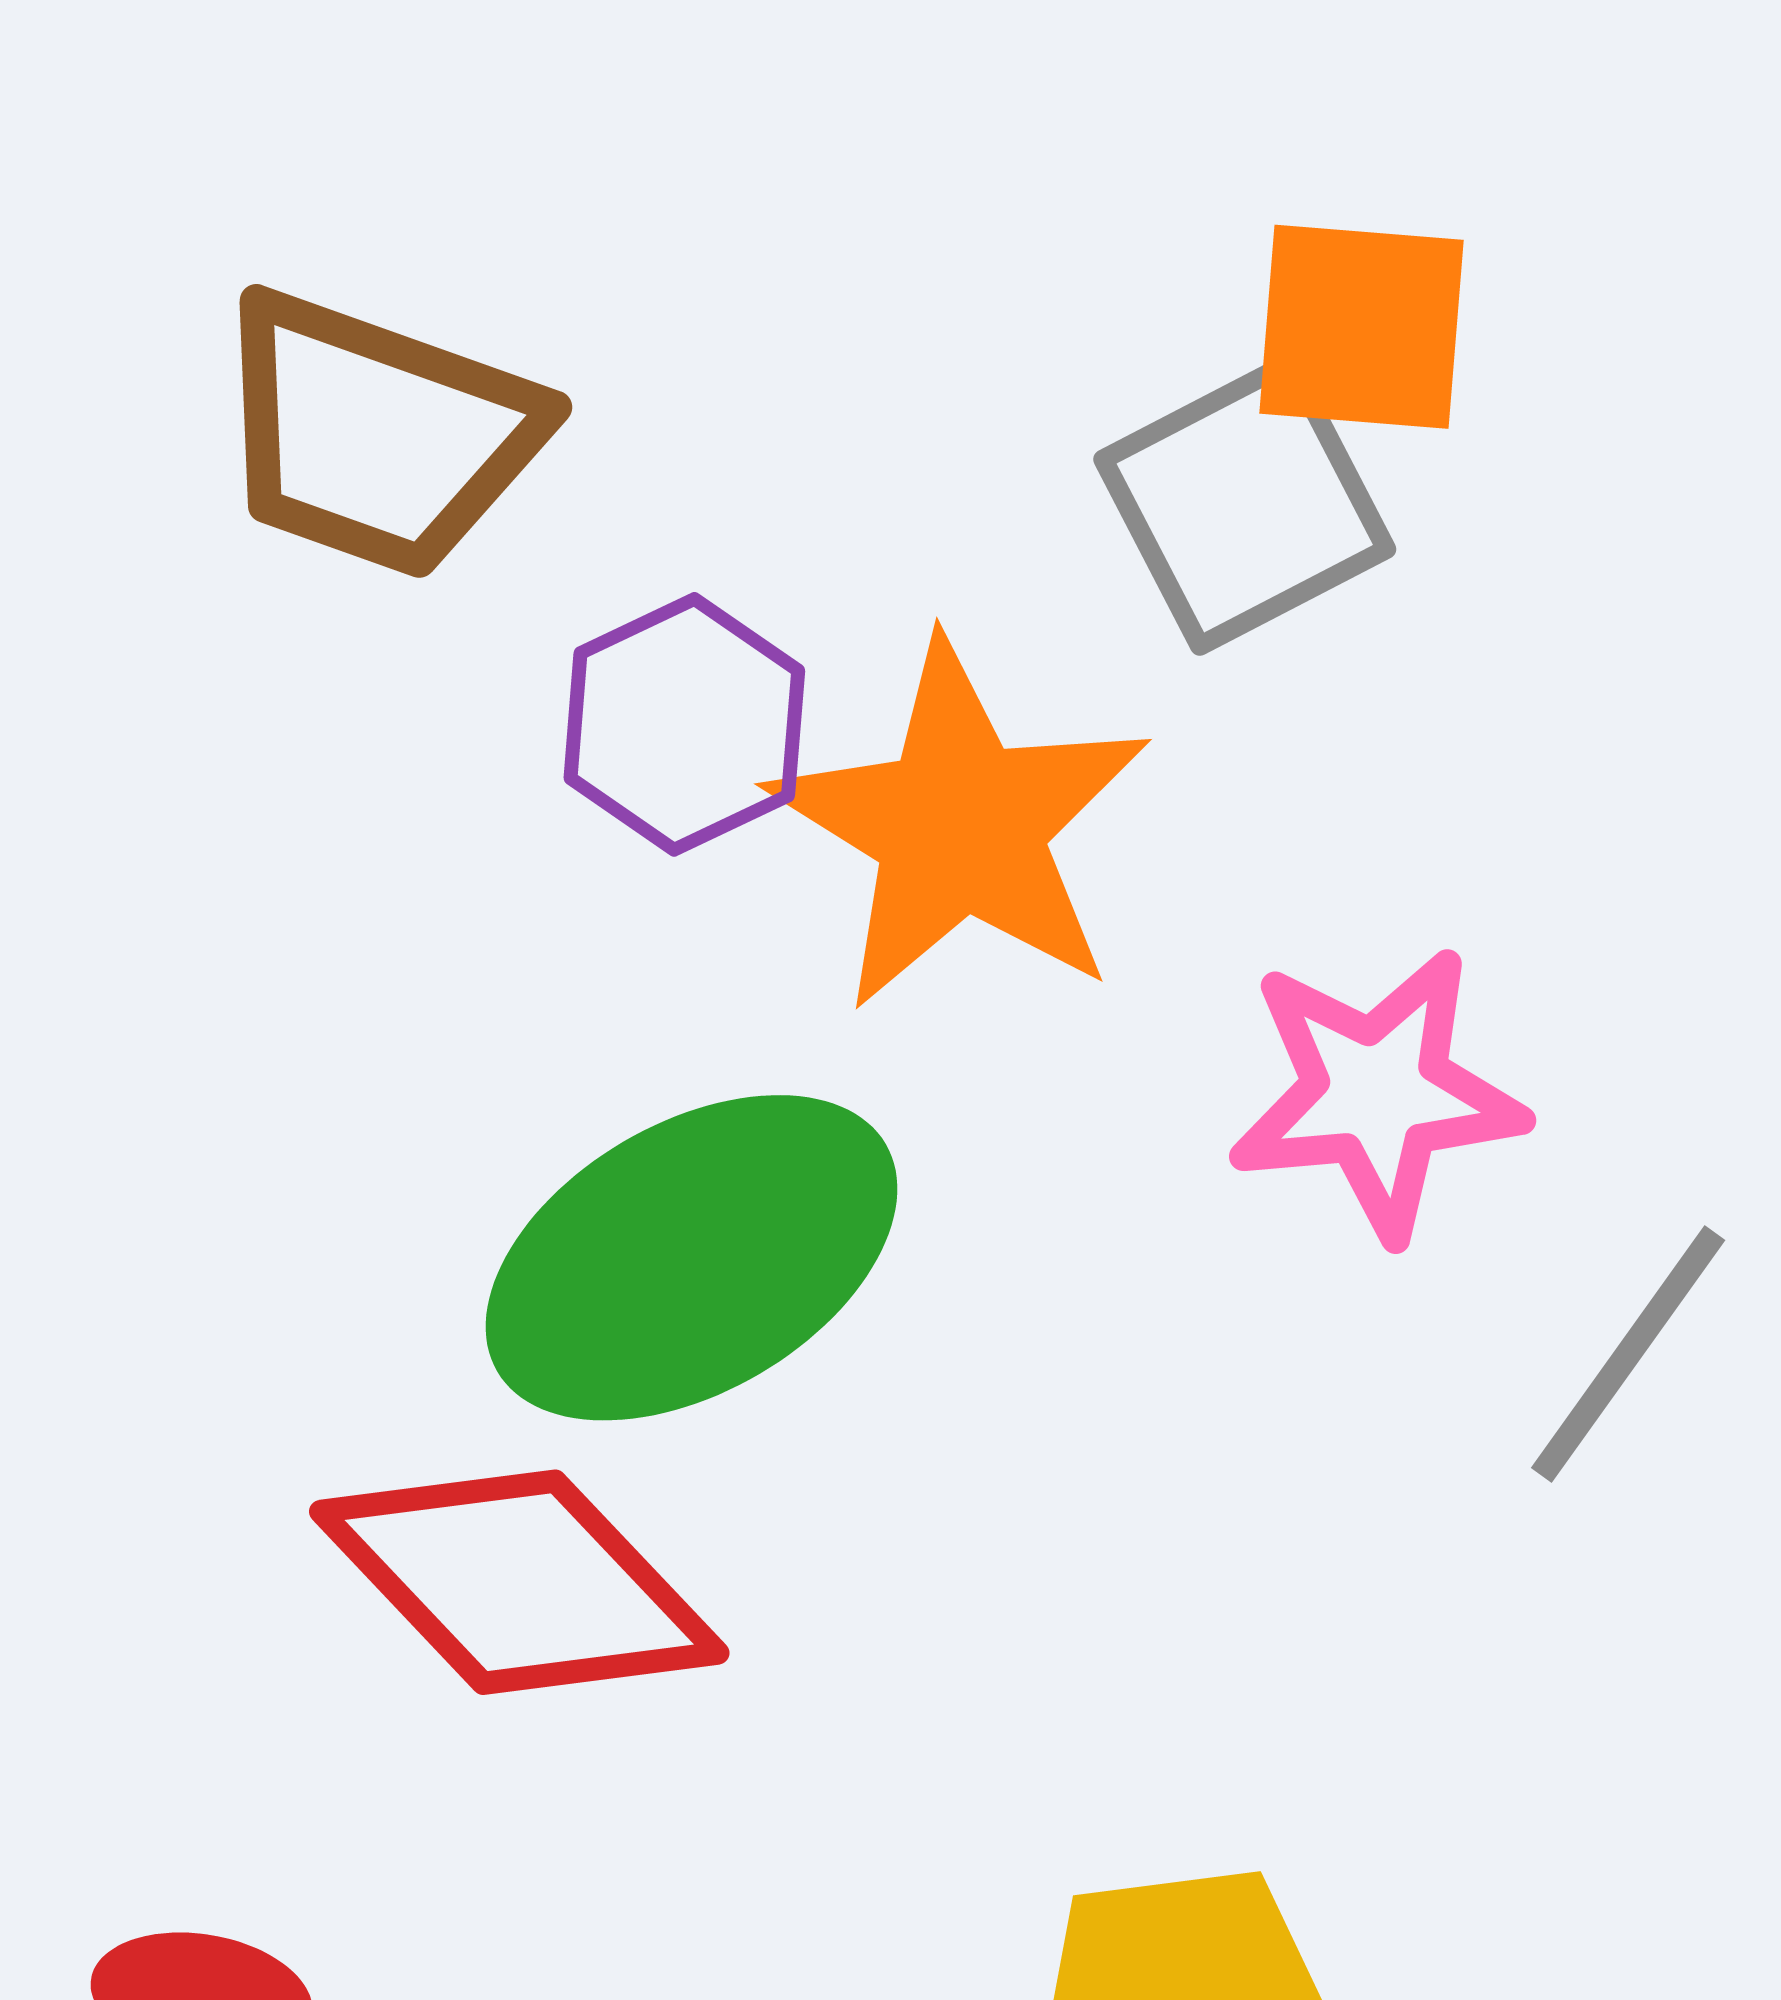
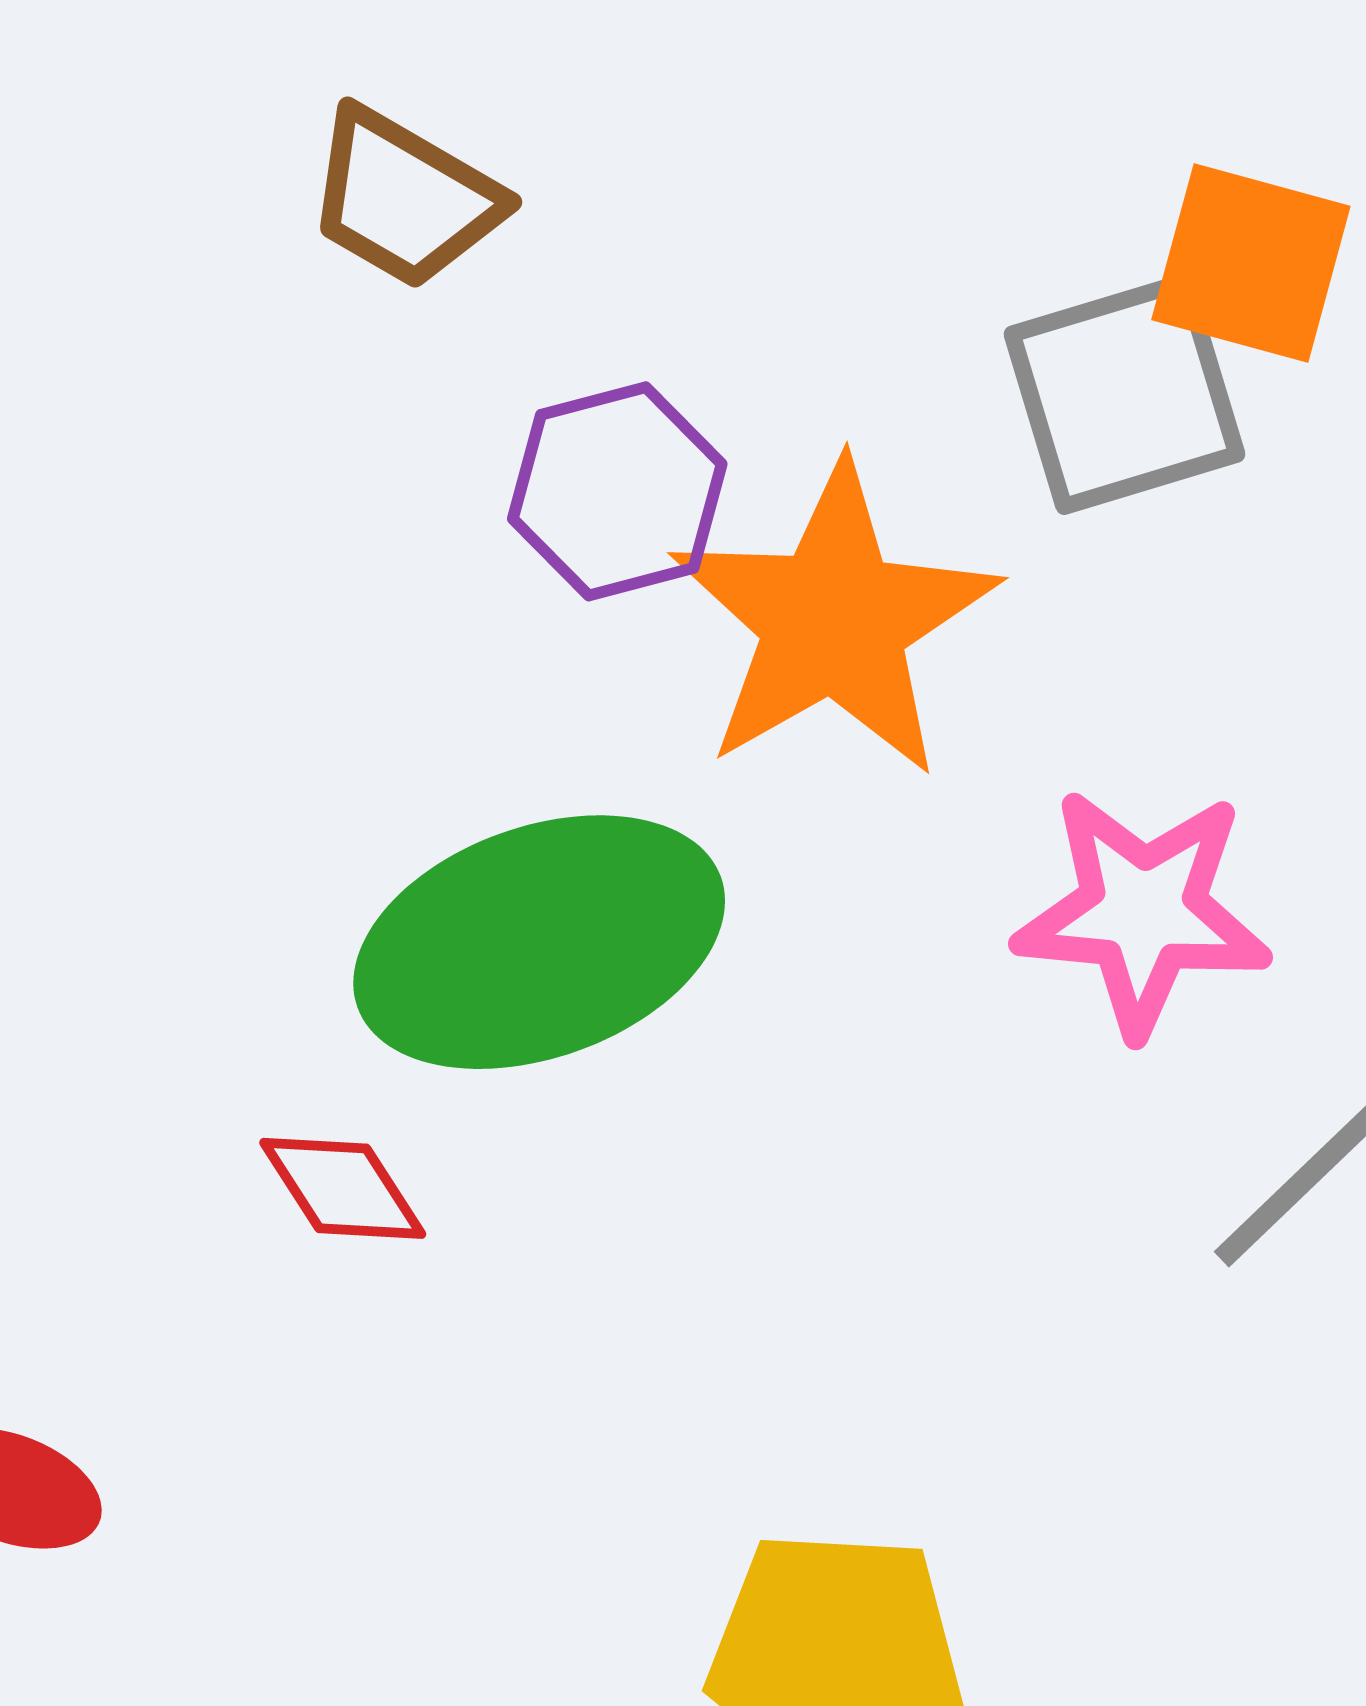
brown trapezoid: (377, 434) -> (404, 198), size x0.7
red diamond: (519, 1582) -> (343, 1188), size x0.5

